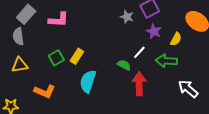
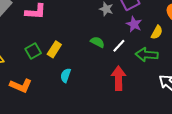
green semicircle: (124, 65) -> (97, 42), moved
cyan semicircle: (88, 81) -> (66, 75), size x0.6

